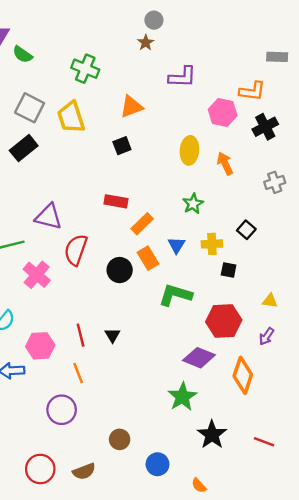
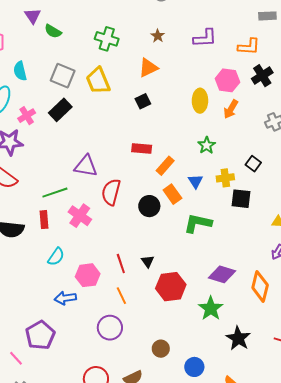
brown star: (146, 43) -> (158, 36), moved
purple L-shape: (182, 77) -> (205, 38), moved
pink hexagon: (223, 113) -> (227, 80), moved
orange arrow: (225, 163) -> (231, 109), turned -120
black square: (229, 270) -> (241, 199), size x1.5
red hexagon: (224, 321) -> (171, 287), moved

